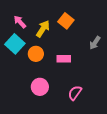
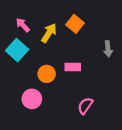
gray arrow: (95, 43) -> (108, 49), turned -40
orange circle: (36, 54) -> (47, 74), moved
pink circle: (40, 87) -> (32, 99), moved

